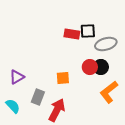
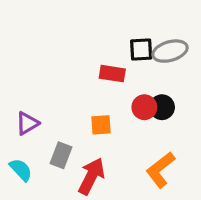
red rectangle: (72, 34) -> (112, 74), moved
gray ellipse: (106, 44) -> (170, 51), moved
orange L-shape: (109, 92) -> (160, 170), moved

